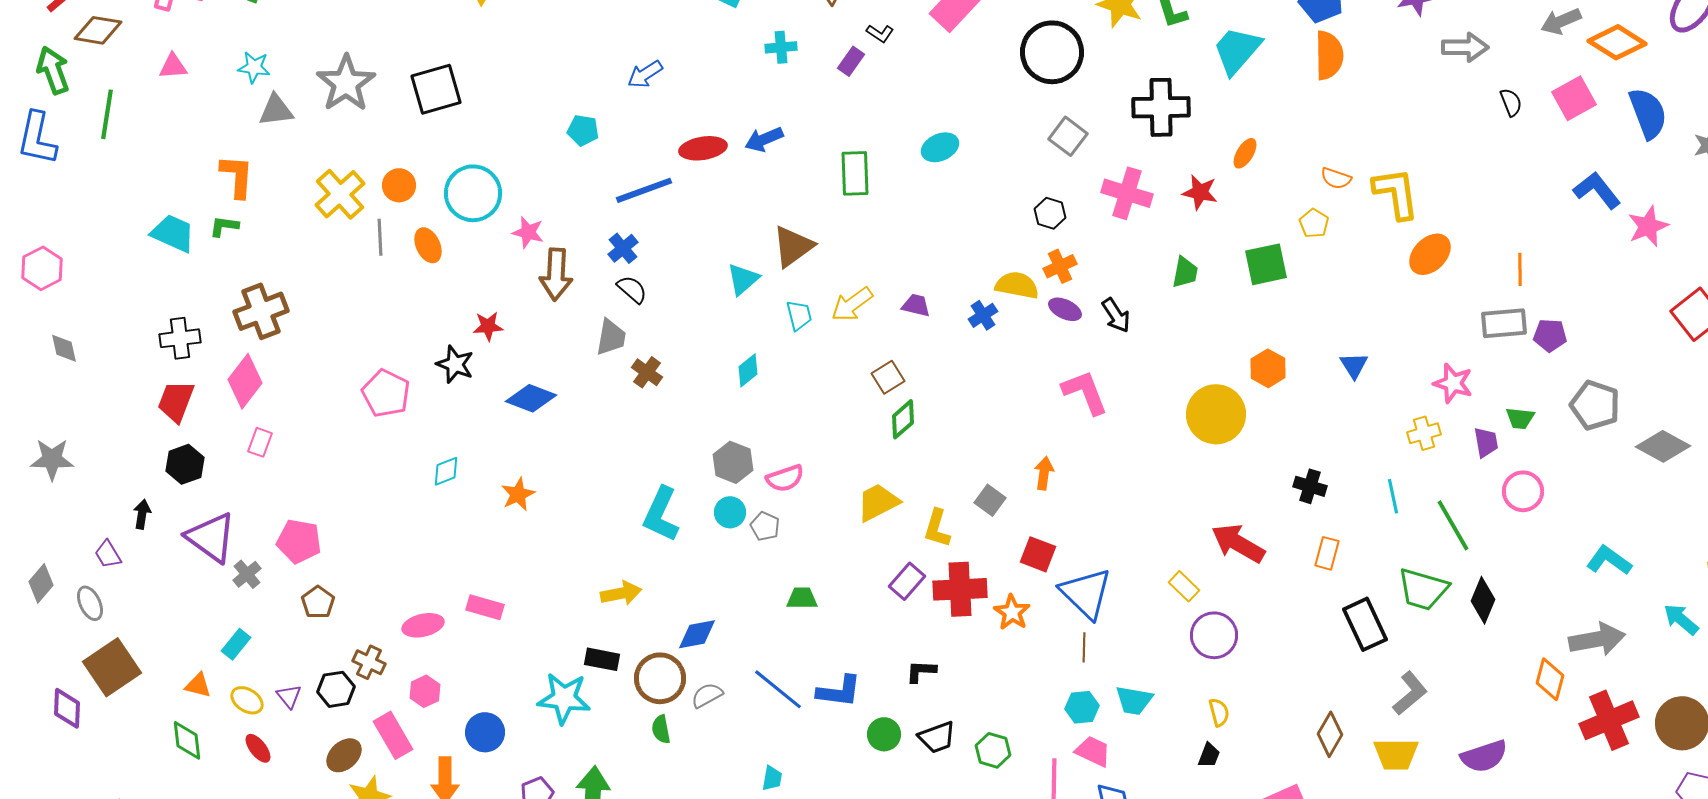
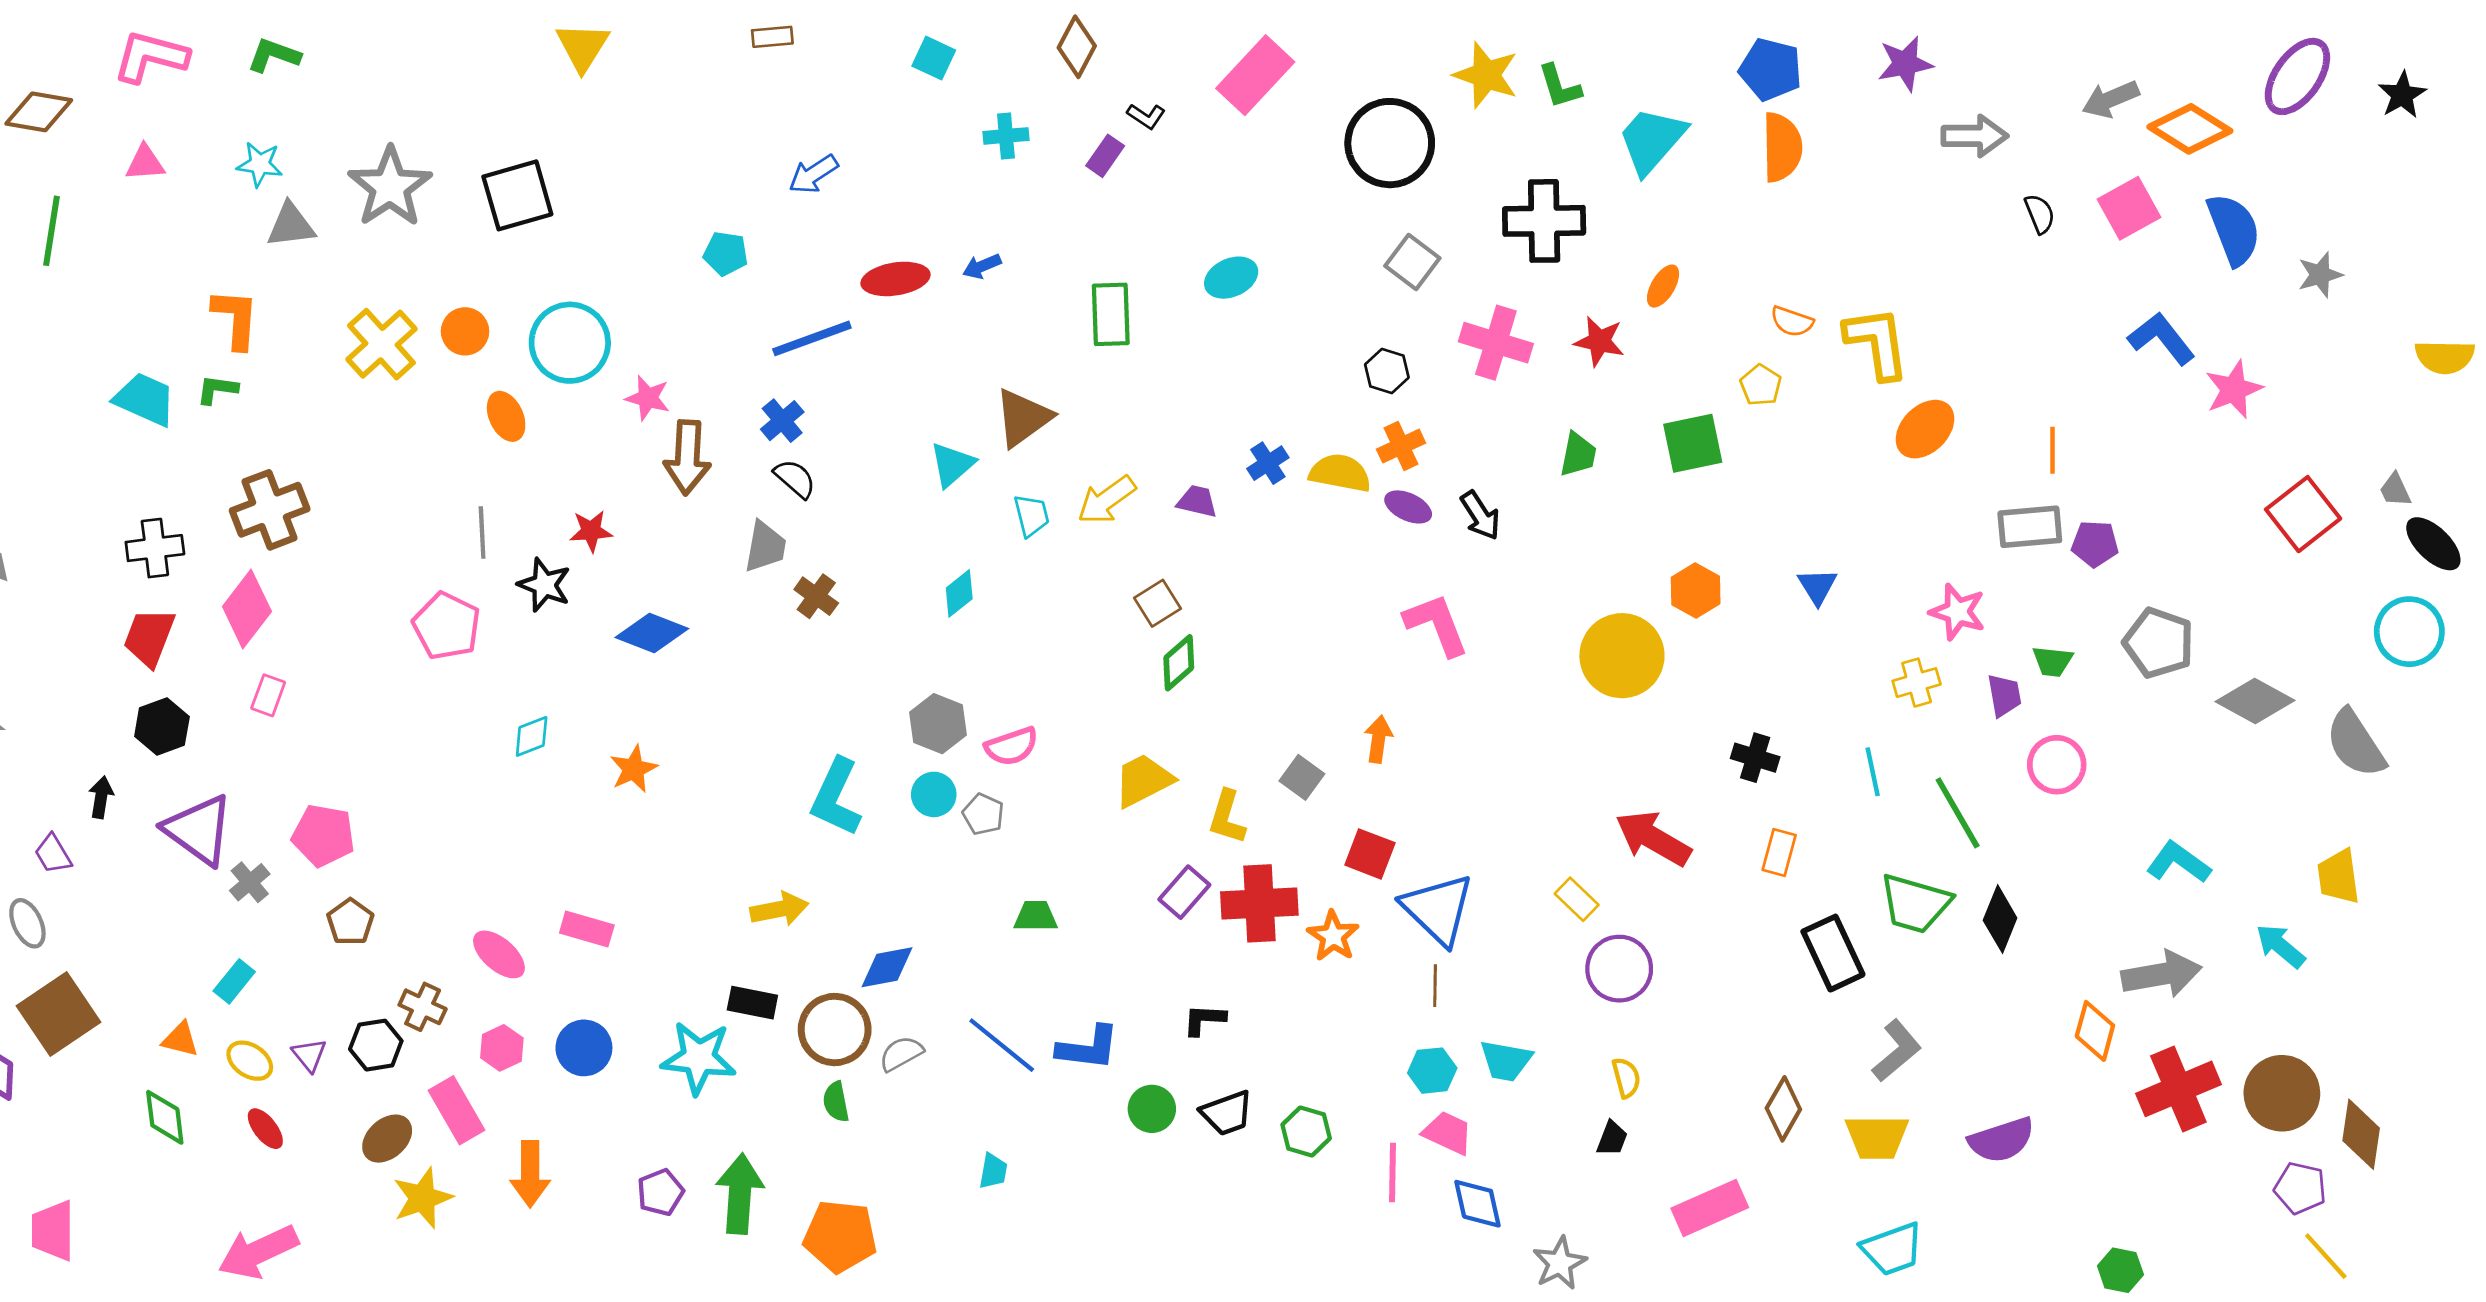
blue arrow: (764, 139) -> (982, 266), size x0.7
gray line: (380, 237) -> (482, 532), moved
blue cross: (983, 315) -> (1268, 463), moved
pink ellipse: (423, 625) -> (499, 954), turned 54
blue circle: (485, 732) -> (584, 1048), moved

